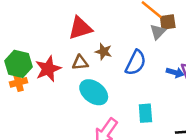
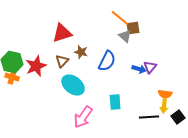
gray triangle: (158, 32) -> (125, 36), turned -32
brown triangle: (80, 63) -> (62, 61), turned -40
orange cross: (18, 82) -> (12, 77), turned 32

